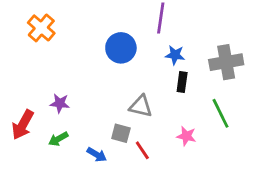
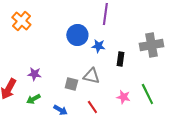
blue star: (175, 55) -> (98, 46), moved
green line: (220, 113) -> (147, 94), moved
gray square: (121, 133) -> (71, 84), moved

